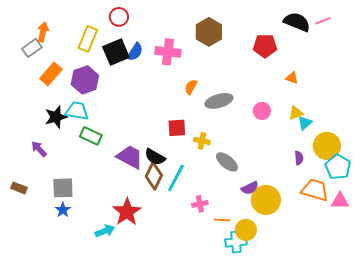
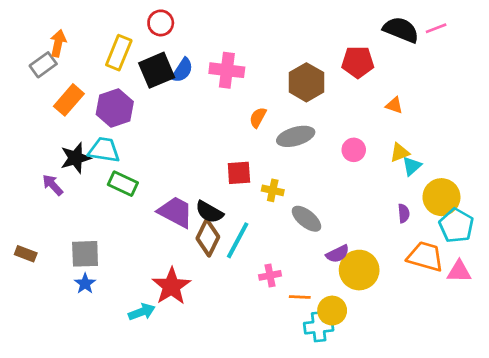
brown hexagon: (209, 32) -> (306, 82), moved
purple arrow: (39, 149) -> (53, 185), moved

